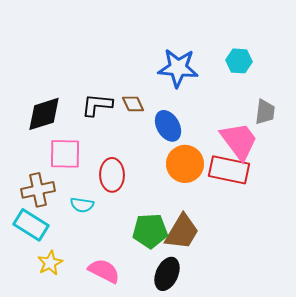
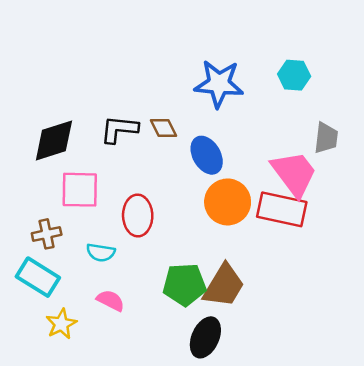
brown cross: (38, 190) -> (47, 234), size x0.7
pink semicircle: (104, 271) -> (111, 300), moved, size x0.7

